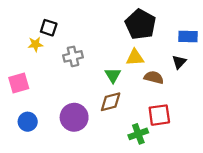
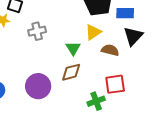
blue rectangle: (188, 36) -> (125, 13), moved
yellow triangle: (135, 58) -> (93, 32), turned -30
black triangle: (179, 62) -> (133, 36), size x1.5

